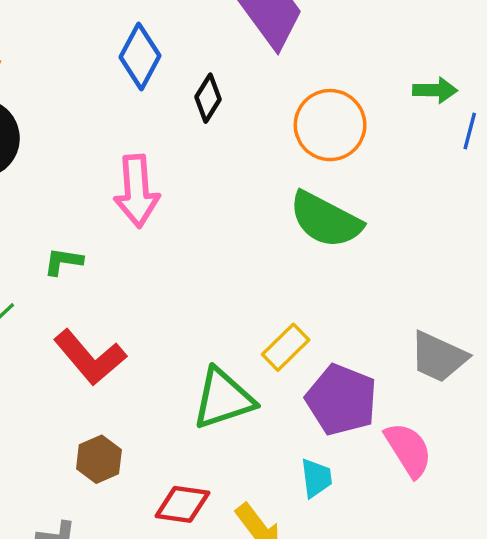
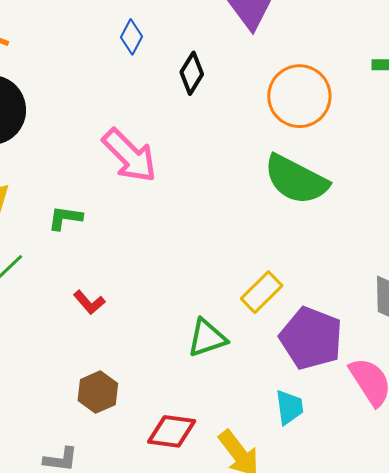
blue diamond: (140, 56) -> (132, 37), size x0.6
pink arrow: (137, 191) -> (129, 156), turned -40
red L-shape: (90, 357) -> (89, 302), size x0.5
green triangle: (223, 399) -> (207, 338), size x0.7

